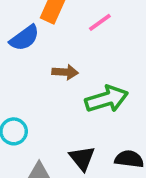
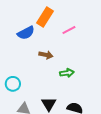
green arrow: (107, 99) -> (67, 73), size x0.6

